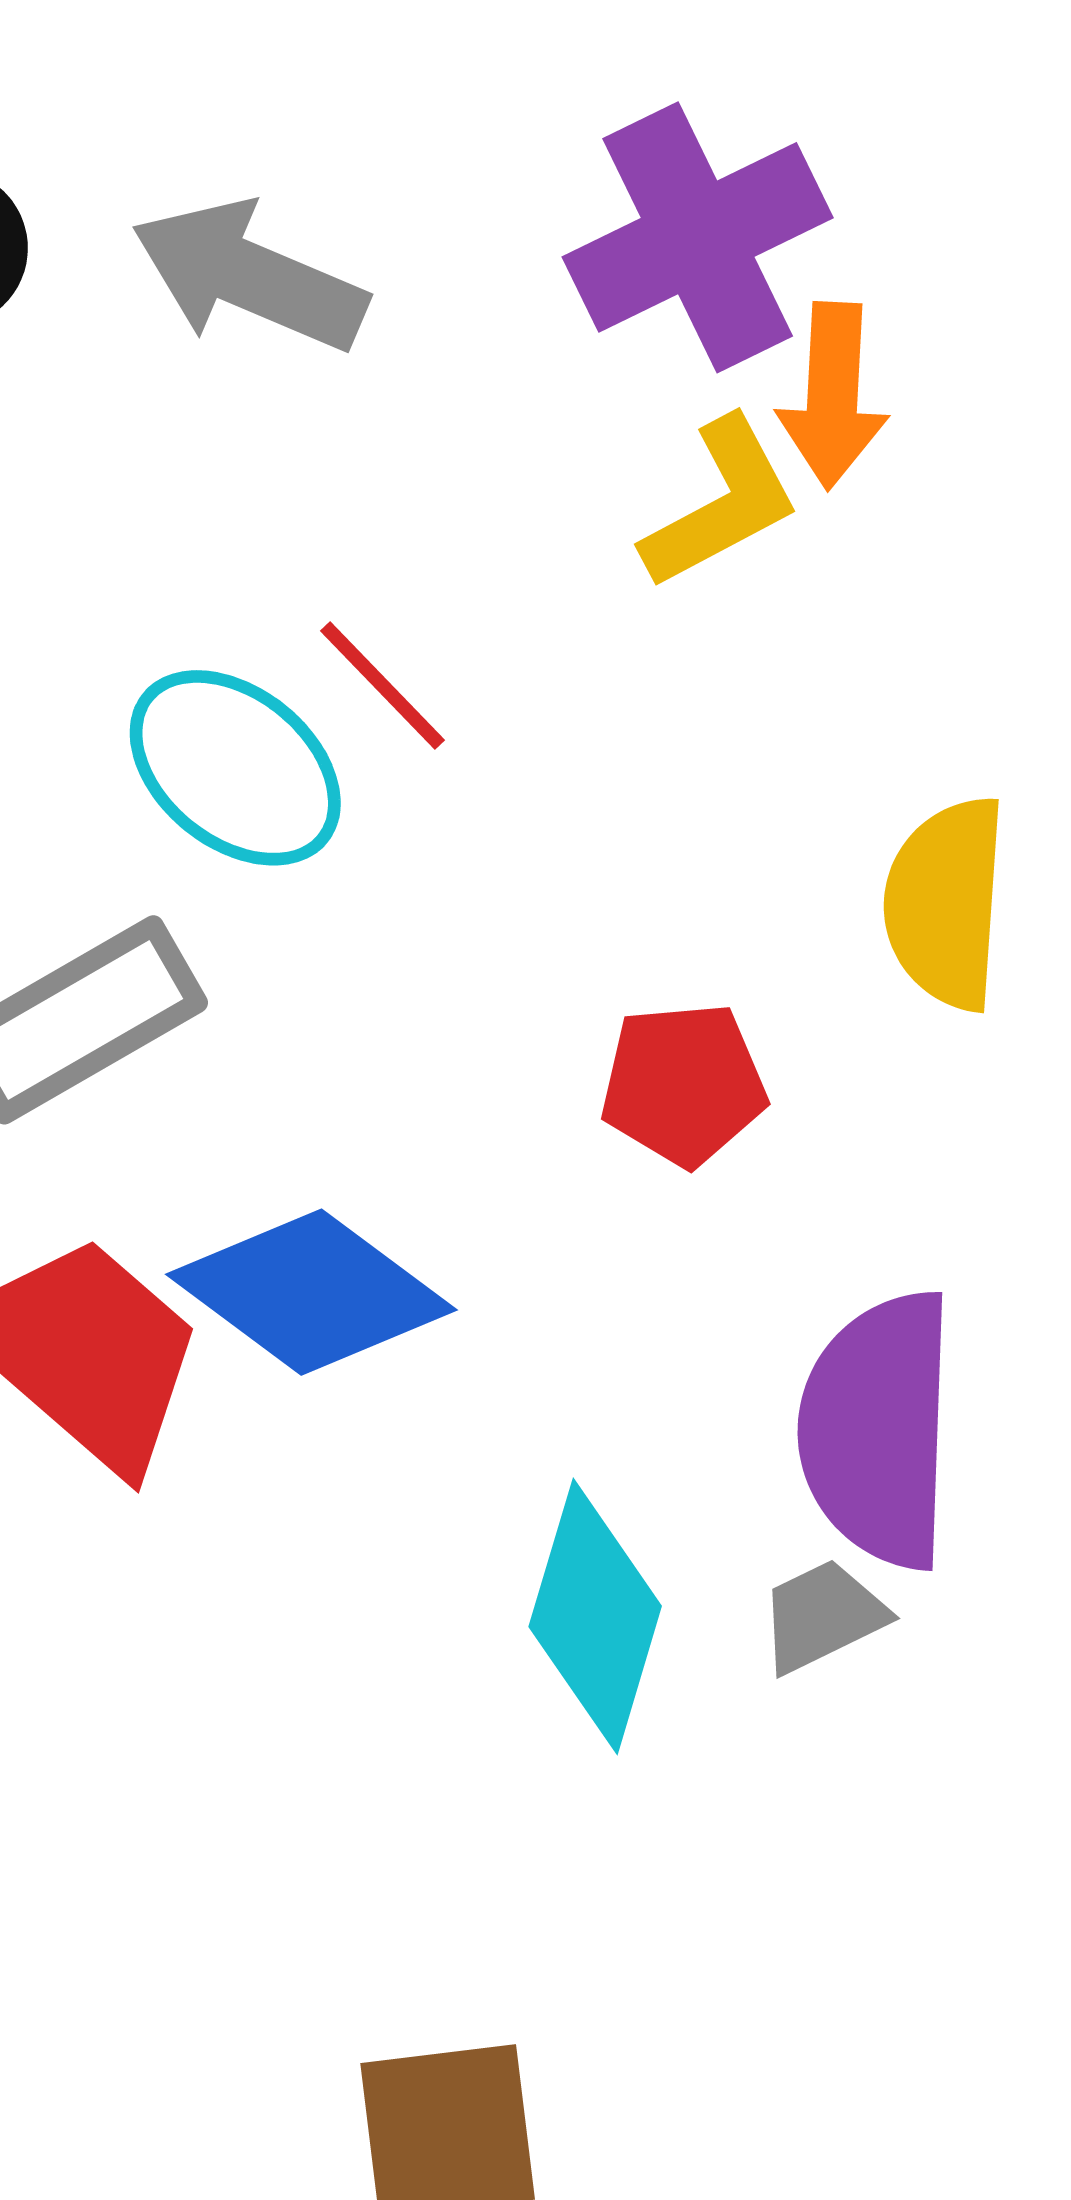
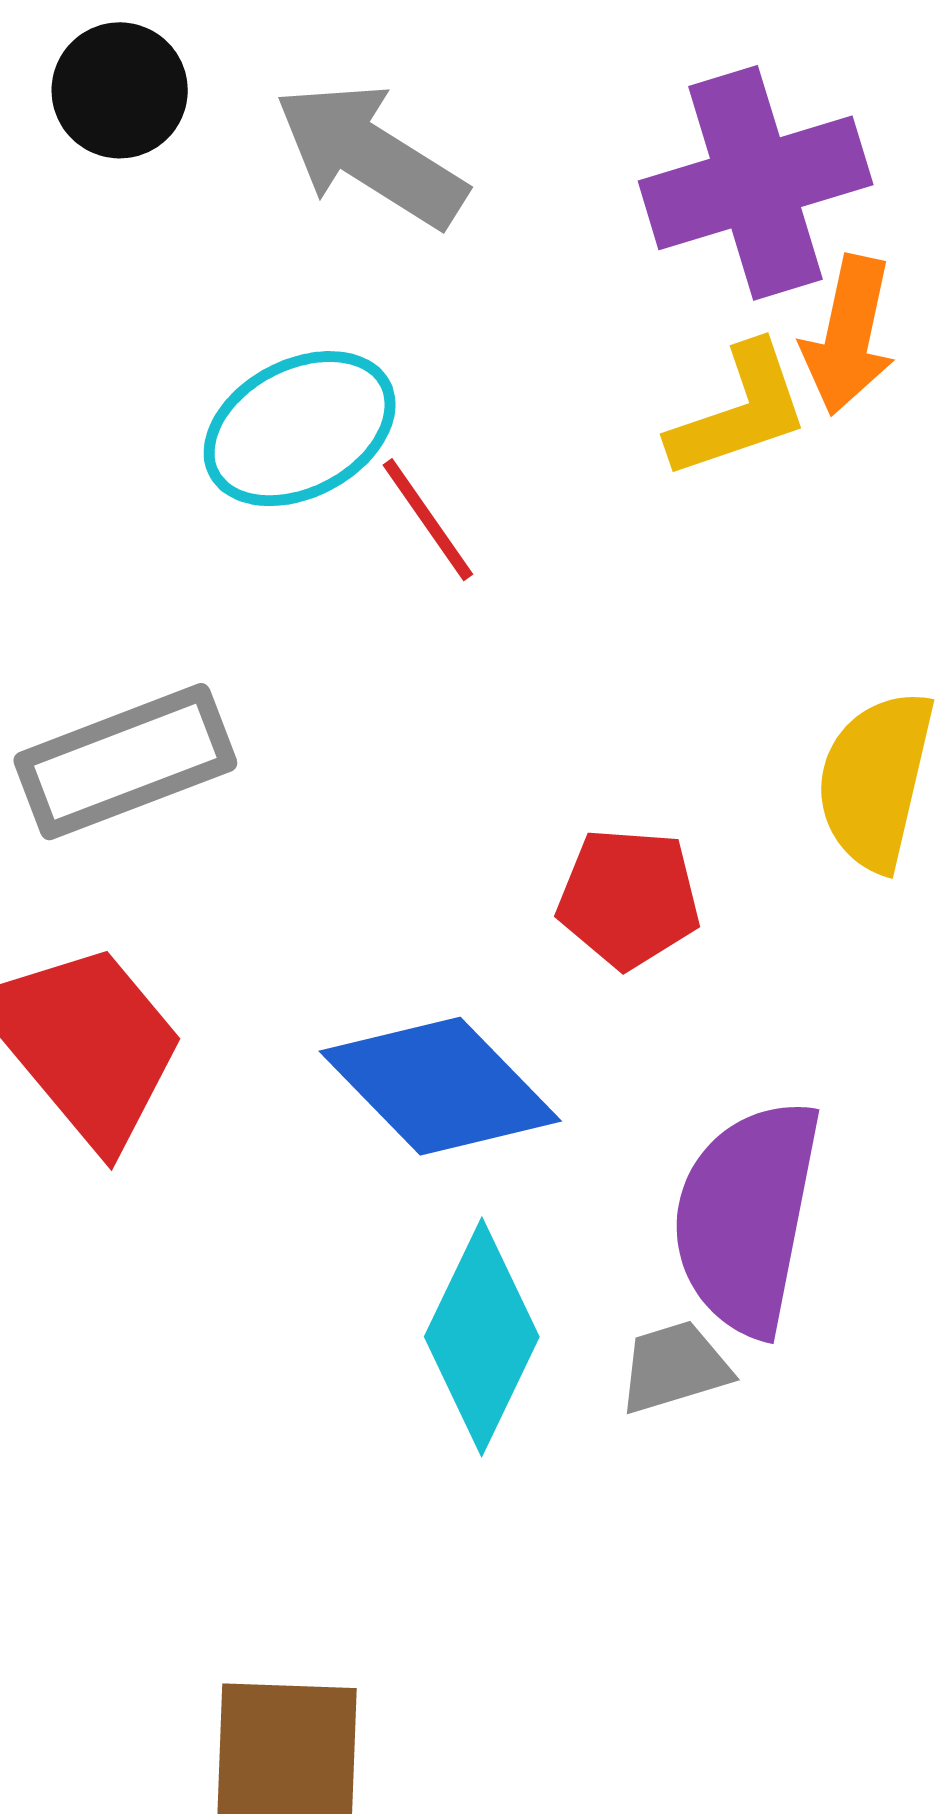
cyan ellipse: (235, 768) -> (300, 429), moved, turned -76
blue diamond: (311, 1292) -> (440, 1086), moved

